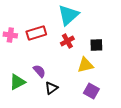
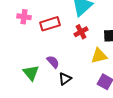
pink cross: (10, 35) -> (24, 17), moved
green triangle: (17, 82) -> (31, 73), turned -42

